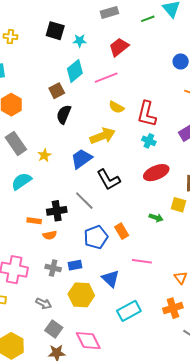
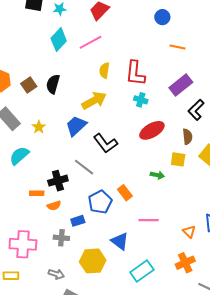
brown square: (57, 91) -> (29, 85), moved
yellow semicircle: (116, 107) -> (104, 70), turned 77
blue rectangle: (75, 265) -> (78, 221), moved

